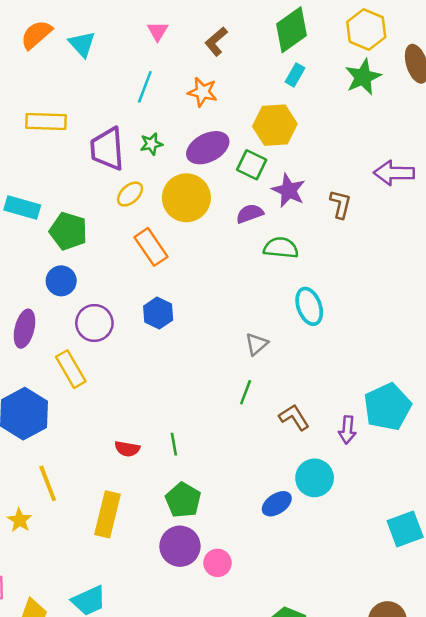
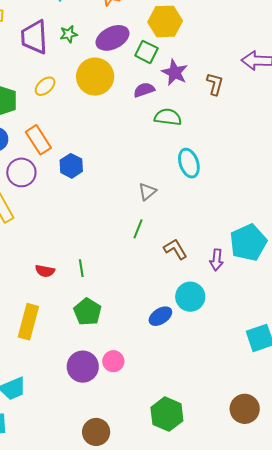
yellow ellipse: (130, 194) -> (45, 86), moved
orange rectangle: (151, 247) -> (38, 140), moved
purple circle: (180, 546) -> (83, 367), moved

